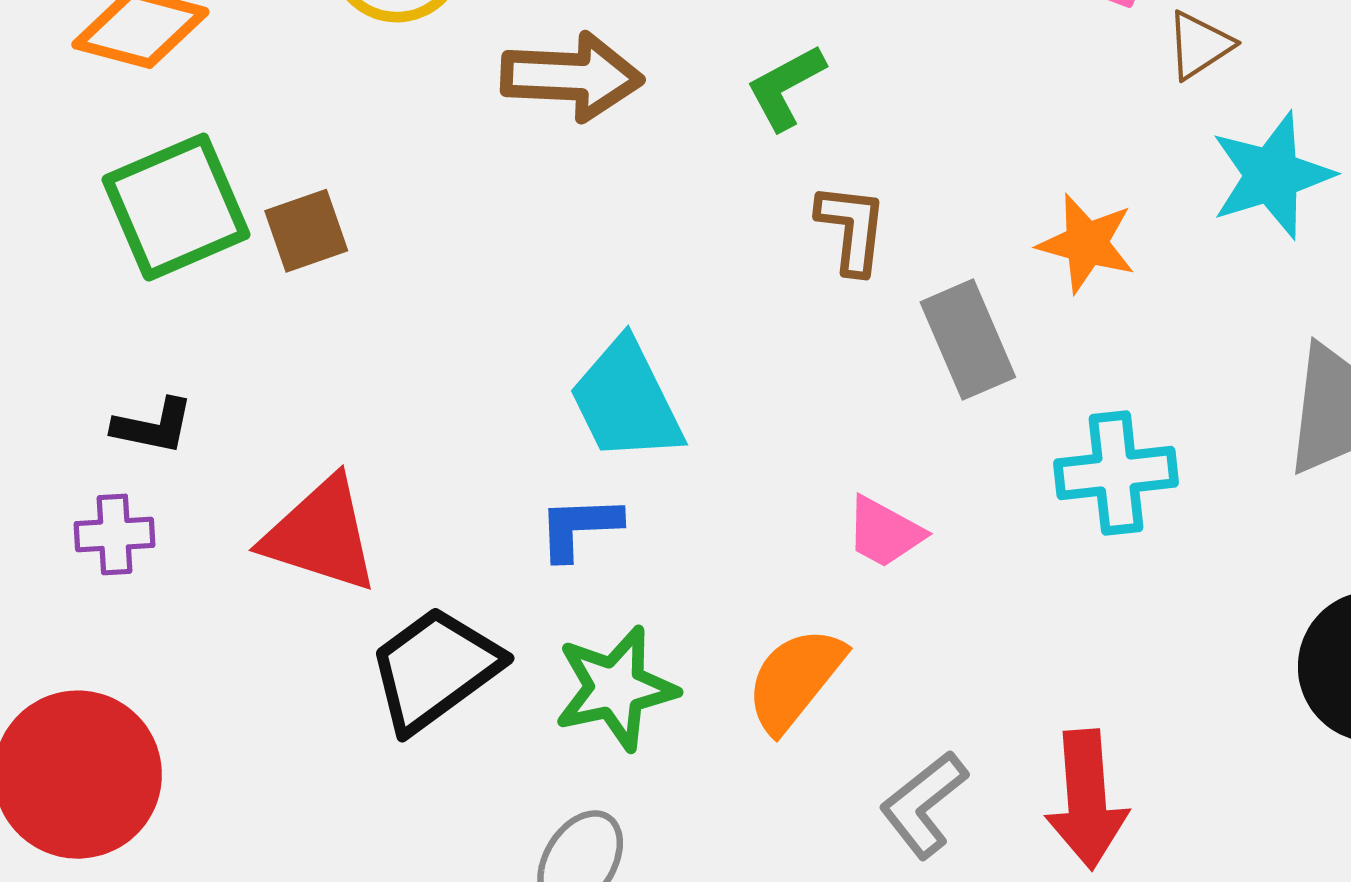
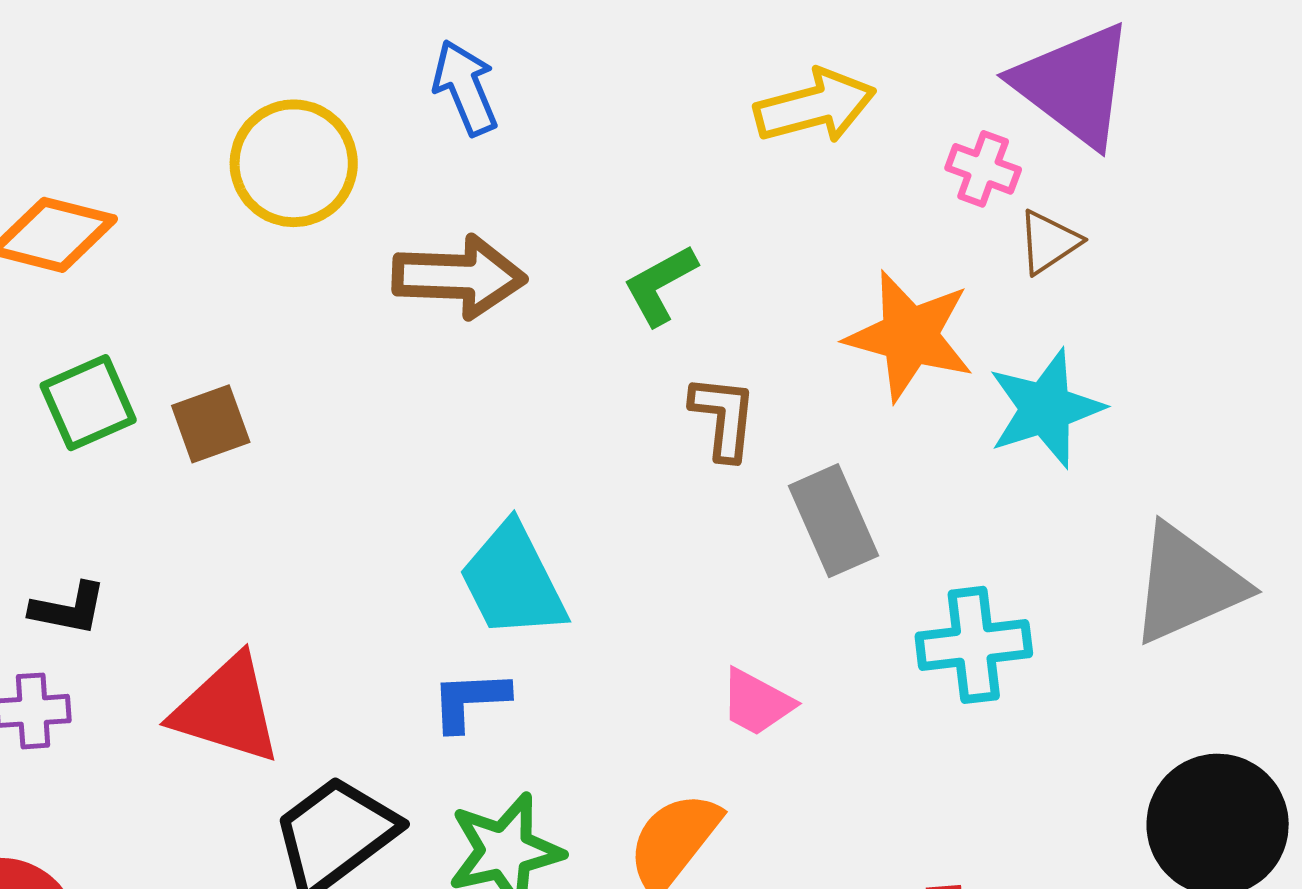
cyan star: (1272, 175) -> (1046, 408), moved
green square: (176, 207) -> (88, 403), size x0.7
orange star: (1086, 243) -> (910, 336), moved, size x1.4

